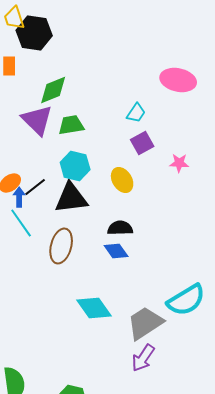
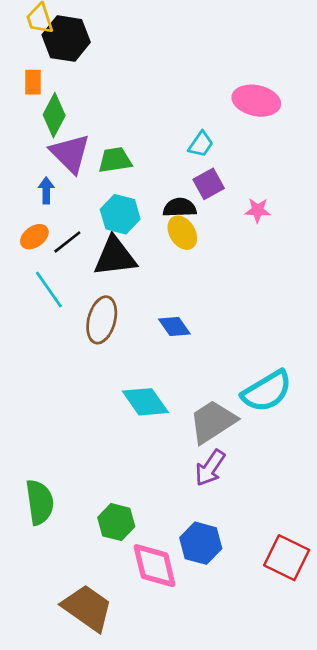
green diamond: (53, 90) -> (54, 115), moved, turned -40
blue arrow: (19, 197) -> (46, 190), moved
black semicircle: (120, 228) -> (180, 208), moved

